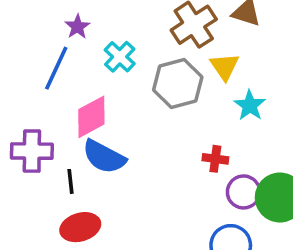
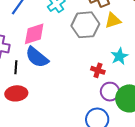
yellow triangle: (225, 67) -> (113, 21), turned 36
cyan star: (250, 105) -> (119, 56), moved

